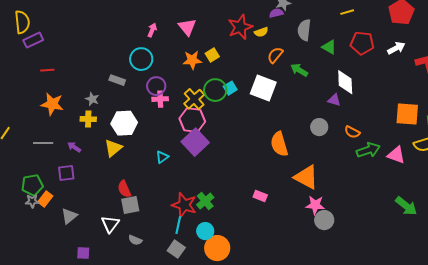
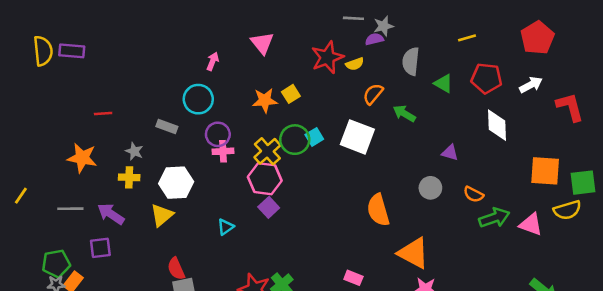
pink triangle: (187, 27) -> (262, 43), moved
purple rectangle: (33, 40) -> (72, 51), moved, turned 30
red line: (47, 70) -> (103, 113), moved
white diamond: (345, 82) -> (497, 125), moved
purple square: (195, 142) -> (269, 207), size x0.6
purple arrow: (74, 147) -> (111, 214), size x1.5

